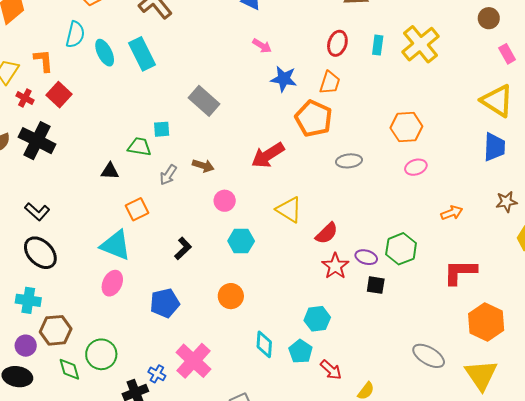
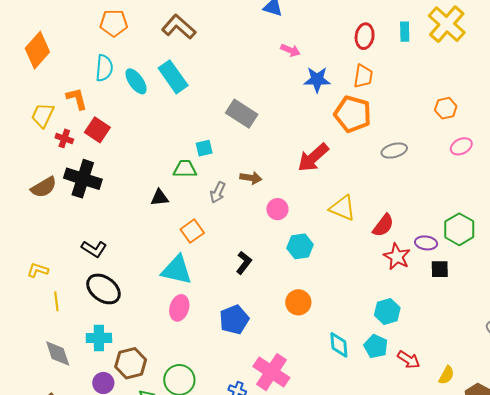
orange hexagon: (406, 127) -> (446, 108), size x0.7

